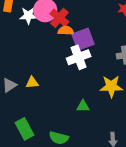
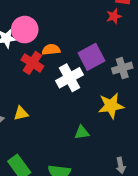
red cross: (59, 18) -> (32, 63), moved
purple square: (83, 39) -> (92, 57), moved

